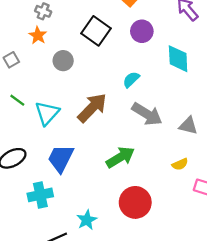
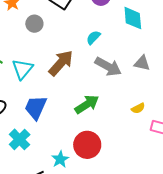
gray triangle: (188, 126) -> (142, 63), moved
cyan cross: (40, 195) -> (20, 139), turned -30
red circle: (135, 202) -> (87, 145), moved

